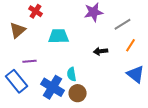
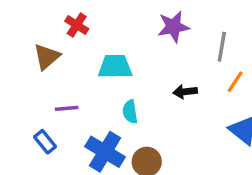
gray line: (123, 24) -> (222, 47), turned -48
cyan semicircle: (72, 74) -> (130, 112), moved
blue rectangle: (17, 81) -> (45, 142), size x0.6

